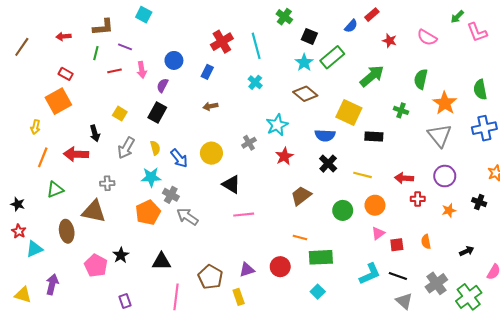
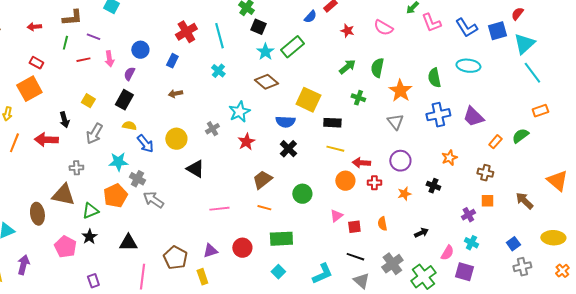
black square: (309, 36) -> (258, 27), moved
green arrow: (372, 76) -> (347, 67), moved, size x0.7
gray triangle: (440, 135) -> (395, 122), size x0.7
yellow semicircle: (155, 148) -> (129, 126), moved, turned -64
yellow line: (362, 175) -> (335, 149), moved
green triangle: (55, 190) -> (90, 211), moved
orange circle: (375, 205) -> (345, 181), moved
pink line: (244, 215) -> (219, 209), moved
orange line: (300, 237) -> (264, 208), moved
cyan L-shape: (370, 274) -> (322, 274), moved

